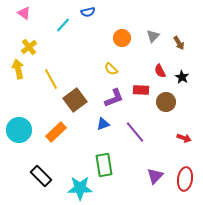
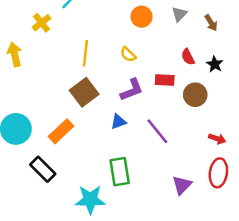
yellow cross: (29, 47) -> (41, 23), moved
yellow line: (51, 79) -> (85, 53), moved, turned 35
black rectangle: (41, 176) -> (43, 169), moved
red ellipse: (185, 179) -> (218, 173), moved

